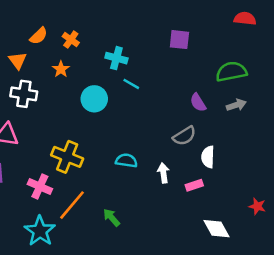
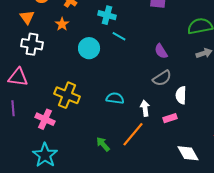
purple semicircle: (198, 103) -> (161, 51), moved
orange line: (72, 205) -> (133, 134), moved

